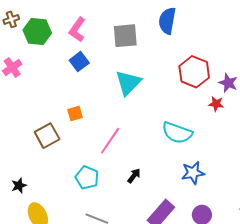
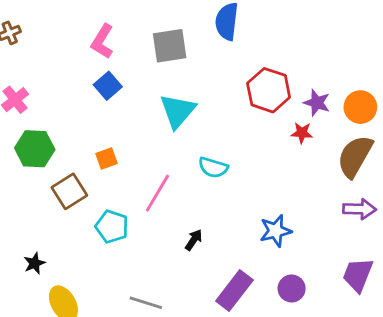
green hexagon: (37, 32) -> (35, 149), moved
cyan semicircle: (177, 133) -> (213, 167), moved, size x0.7
cyan pentagon: (87, 178) -> (112, 227), moved

